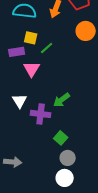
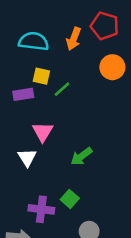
pink triangle: (32, 69) -> (43, 132), moved
purple cross: (41, 114) -> (41, 209), moved
green square: (61, 138) -> (70, 199), moved

